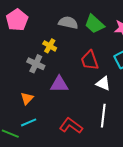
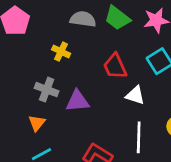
gray cross: (36, 64) -> (47, 90), moved

